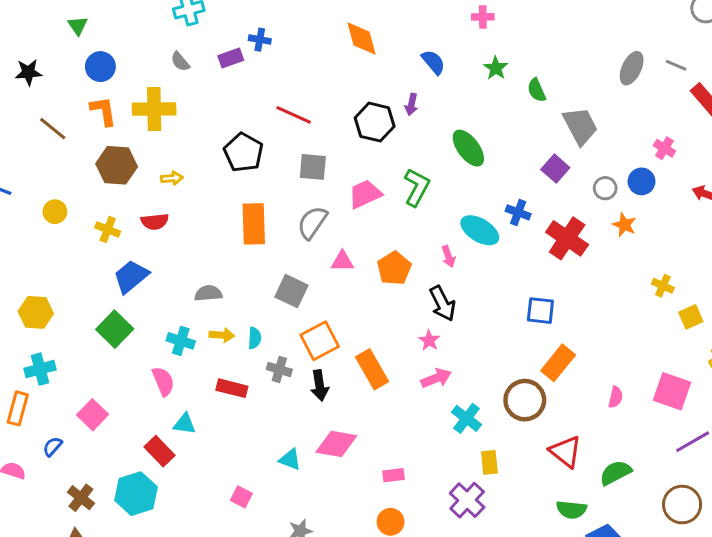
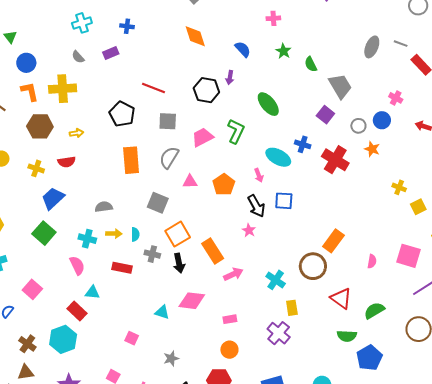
blue cross: (260, 40) -> (127, 26), moved
blue square: (540, 311) -> (284, 201), moved
pink arrow: (436, 378) -> (233, 274), moved

